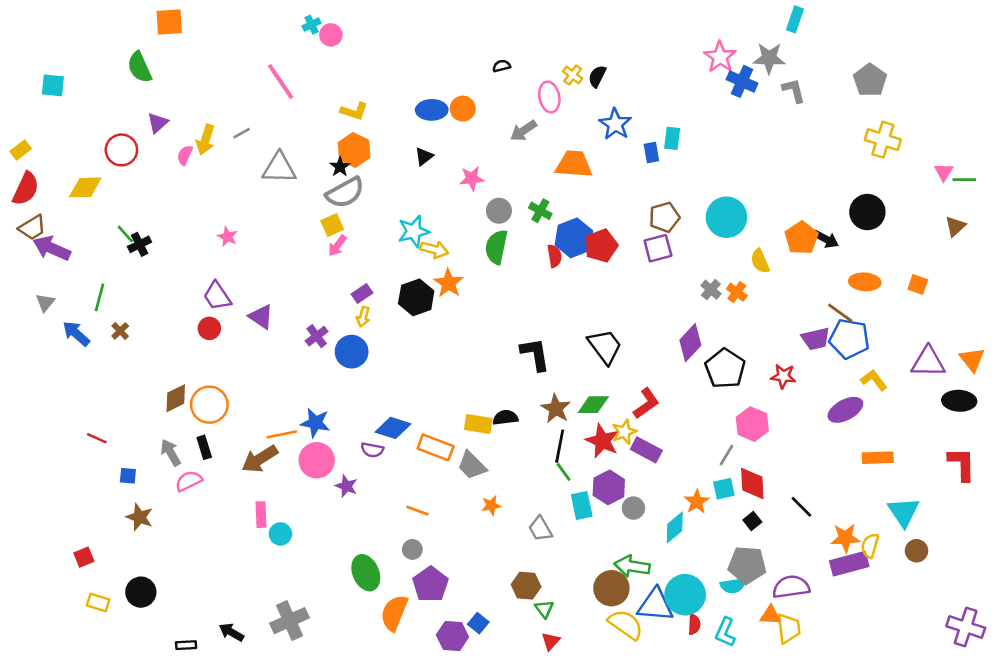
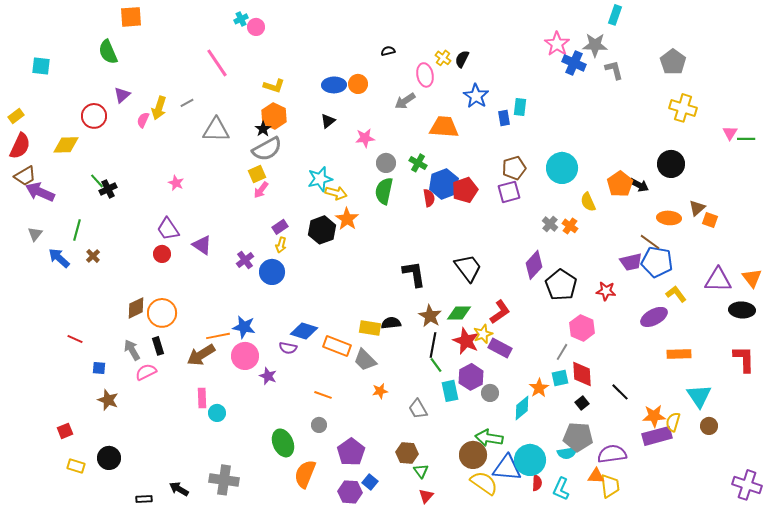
brown triangle: (955, 226) -> (697, 208), moved
purple pentagon: (430, 584) -> (351, 452), moved
gray cross: (290, 621) -> (224, 480), turned 32

